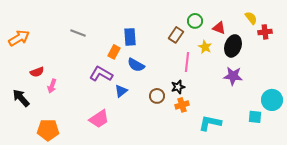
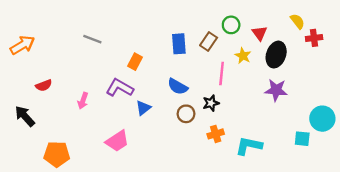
red triangle: (219, 28) -> (260, 33), turned 32
blue rectangle: (130, 37) -> (179, 44), moved
blue semicircle: (136, 65) -> (178, 87), moved
pink arrow: (52, 86) -> (83, 101), moved
orange cross: (182, 105) -> (216, 134), moved

